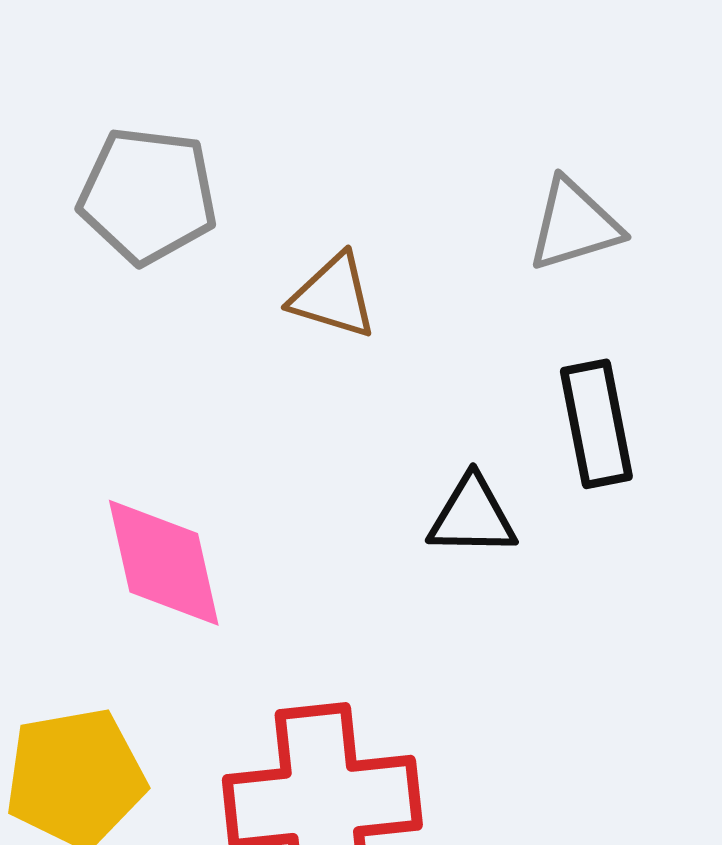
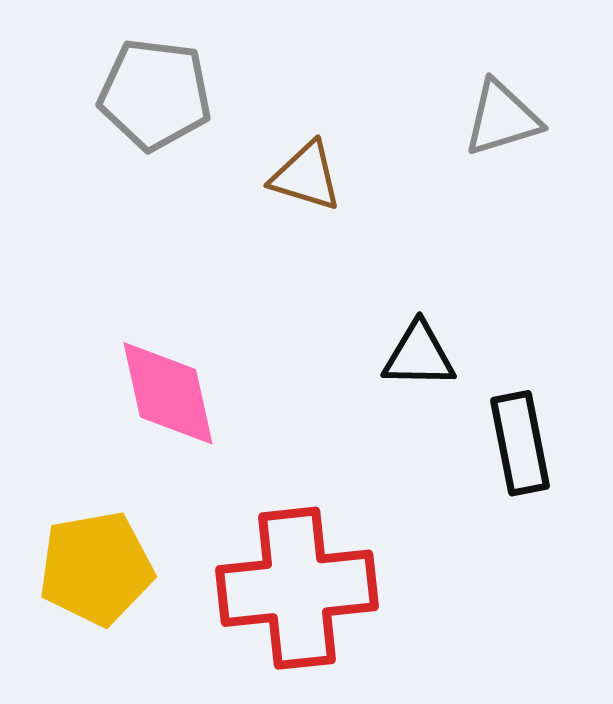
black rectangle: (596, 424) -> (520, 443), moved

